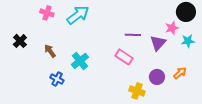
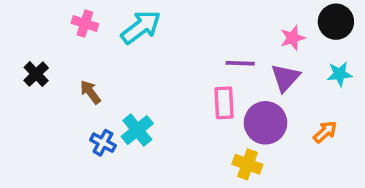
pink star: (172, 28) -> (293, 38), moved
pink rectangle: (124, 57) -> (224, 103), turned 54
cyan cross: (80, 61) -> (137, 130), moved
purple circle: (157, 77) -> (265, 123), moved, size x1.5

